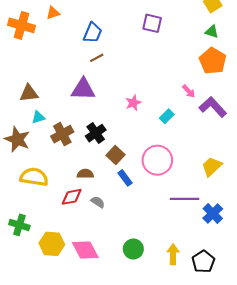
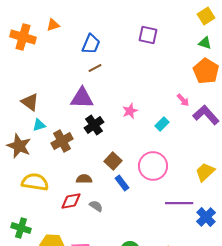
brown triangle: (29, 93) -> (30, 102), turned 42
black cross: (96, 133) -> (94, 125), moved

